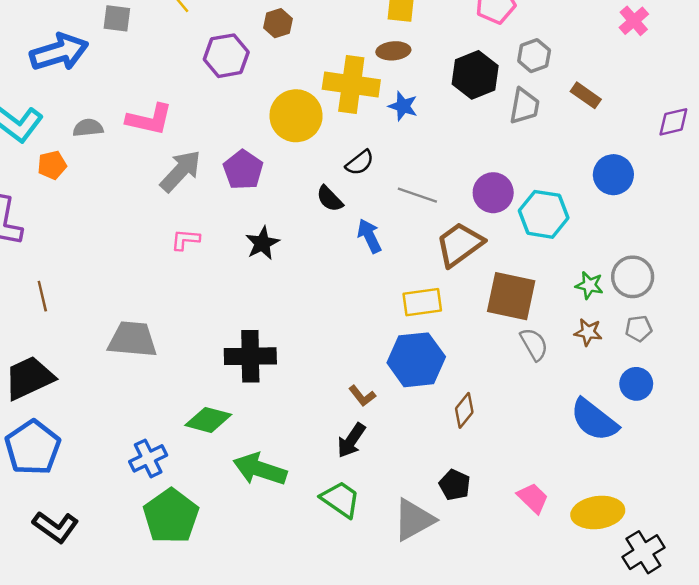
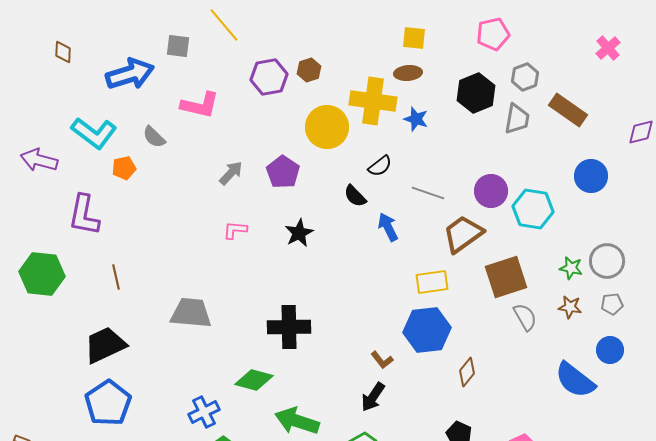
brown hexagon: (278, 23) -> (309, 70), moved
brown rectangle: (586, 95) -> (568, 110), size x1.5
pink L-shape: (149, 119) -> (200, 105), moved
gray semicircle: (88, 128) -> (154, 137), turned -130
gray arrow: (181, 171) -> (231, 173), size x0.7
brown square: (511, 296) -> (506, 277), turned -30

